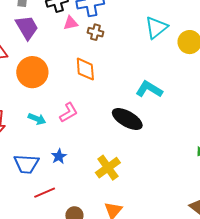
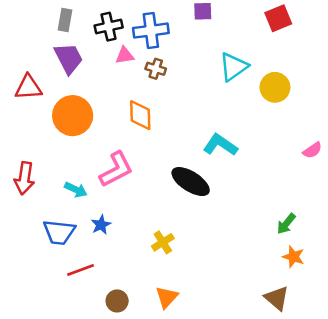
pink L-shape: (69, 113) -> (116, 169), size x1.4
cyan arrow: (37, 119) -> (76, 190), moved
yellow cross: (108, 168) -> (163, 242), size x0.7

